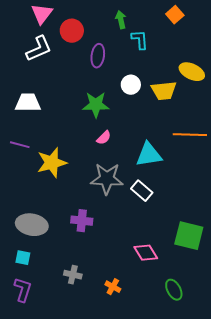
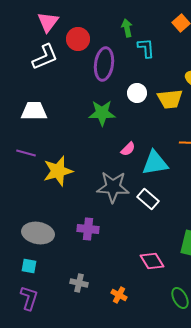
purple ellipse: (98, 56) -> (104, 64), size x1.4
pink semicircle: (104, 138) -> (128, 149), moved

